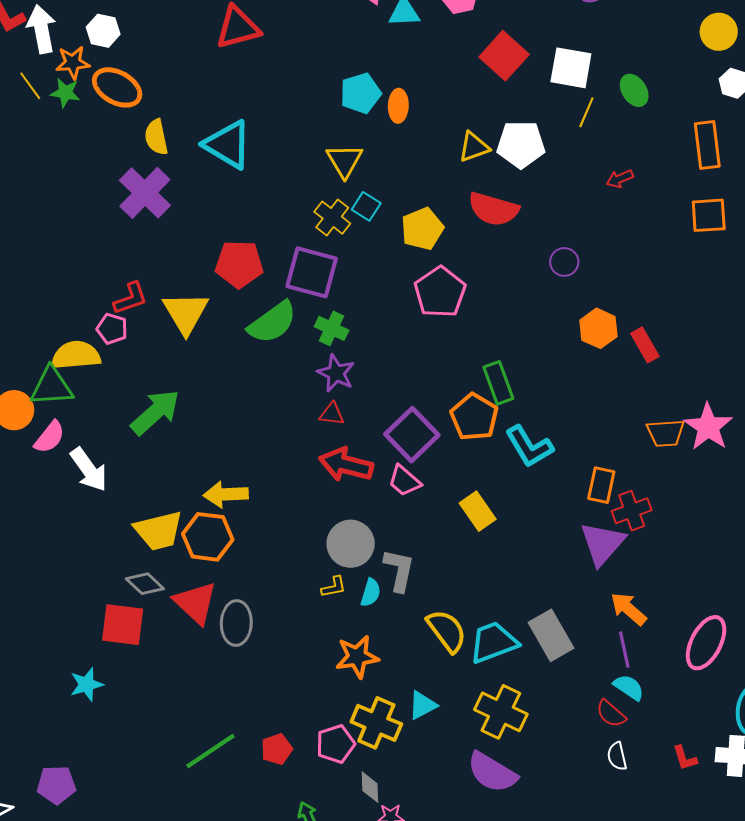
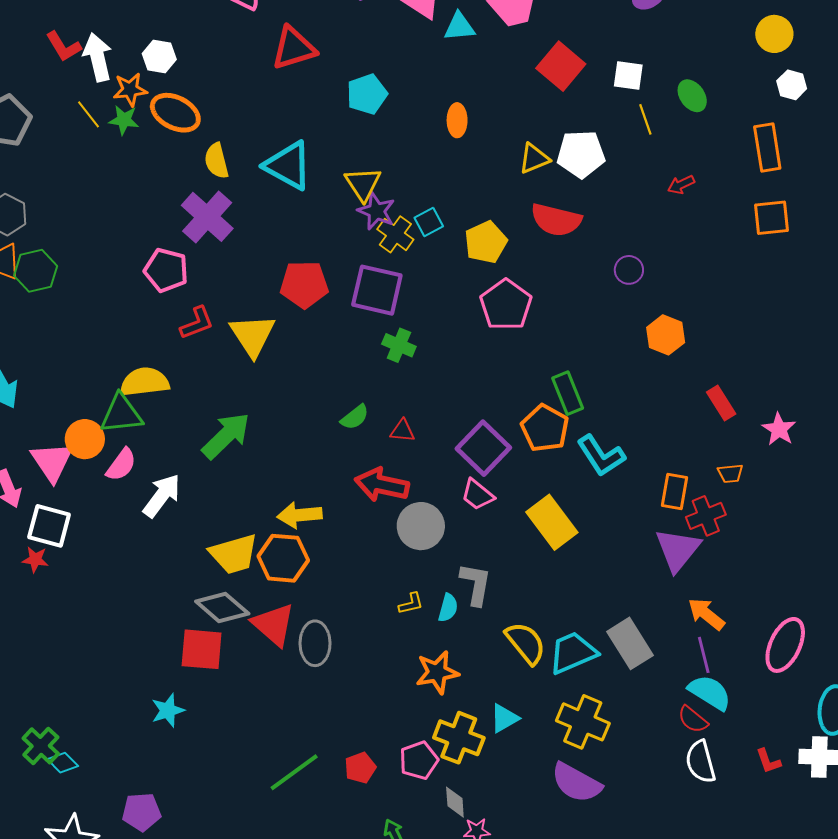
white square: (571, 68) -> (628, 76), size x0.7
cyan pentagon: (361, 93) -> (367, 94), moved
yellow line: (586, 112) -> (645, 119), turned -40
yellow triangle: (345, 161) -> (363, 184), moved
cyan square: (366, 206) -> (429, 222), turned 32
green semicircle: (272, 322) -> (355, 417), moved, size x0.6
pink pentagon: (112, 329) -> (166, 270), moved, size x1.4
red rectangle: (645, 345) -> (721, 403), moved
purple star: (336, 373) -> (376, 211), moved
pink star: (708, 427) -> (779, 429), size x0.7
orange trapezoid: (666, 433) -> (730, 473), moved, size x0.7
red arrow: (346, 465) -> (382, 485), moved
white arrow: (89, 470) -> (162, 496), turned -105
yellow rectangle: (478, 511) -> (552, 522), size x1.4
gray circle: (351, 544) -> (421, 526), moved
gray diamond: (145, 584) -> (222, 608), size x1.4
cyan semicircle: (629, 687) -> (710, 692), size x1.4
white semicircle: (617, 756) -> (701, 762), size x1.5

